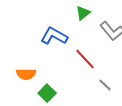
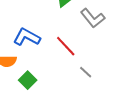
blue L-shape: (54, 36) -> (27, 37), moved

